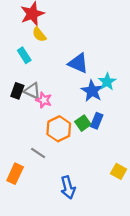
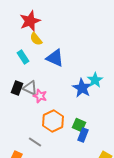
blue triangle: (78, 63) -> (55, 58), moved
blue rectangle: (97, 121) -> (83, 135), moved
green square: (83, 123) -> (79, 125), moved, turned -32

